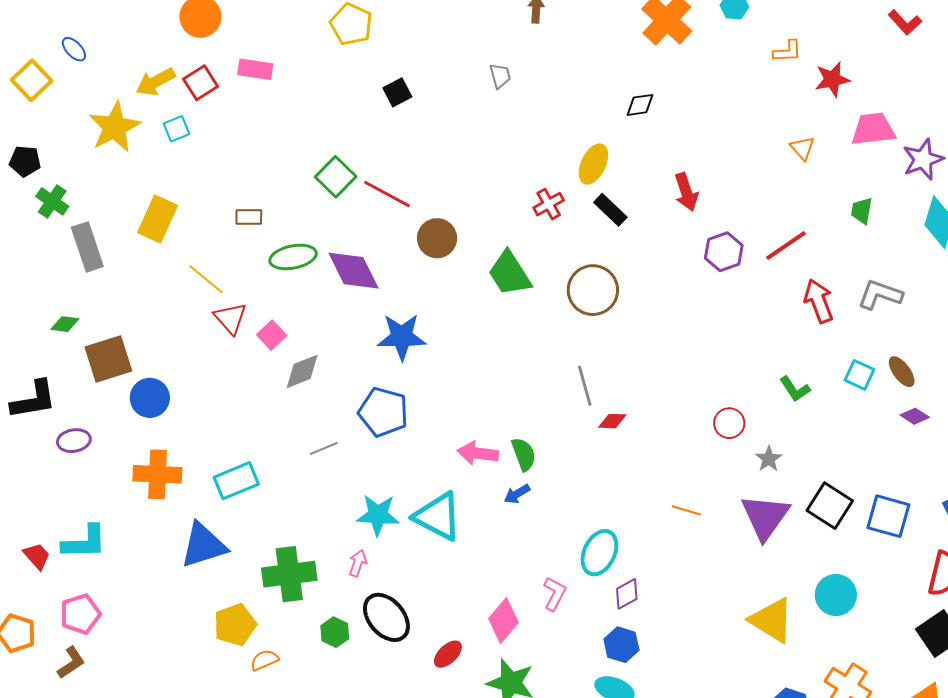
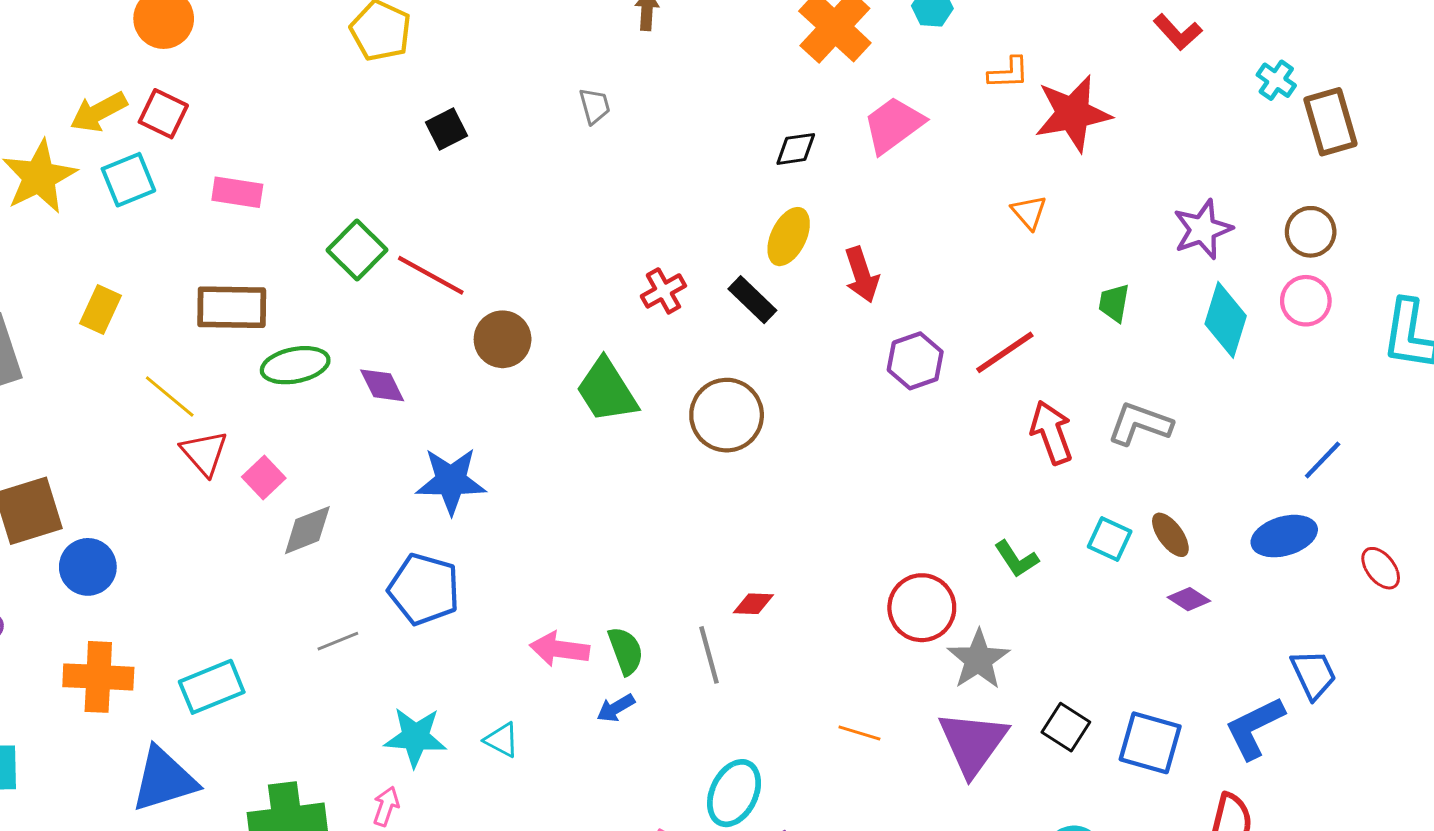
pink rectangle: (255, 69) -> (237, 192), moved
red star: (832, 79) -> (1073, 113), size x1.5
red square: (201, 83) -> (163, 114), turned -32
cyan square: (177, 129) -> (128, 180), size x1.4
pink trapezoid: (873, 129) -> (894, 125), moved, turned -30
yellow ellipse: (593, 164) -> (789, 237), moved
brown rectangle: (249, 217) -> (232, 307), size x1.8
yellow rectangle: (158, 219) -> (100, 310), size x0.7
purple diamond: (354, 271) -> (382, 385), size x0.6
gray line: (585, 386) -> (709, 655), moved
red circle: (729, 423) -> (922, 608), size x1.5
gray star: (769, 459) -> (978, 659), size x1.6
black square: (830, 506) -> (1066, 727), size x0.7
cyan triangle: (438, 517) -> (502, 740), size x0.5

